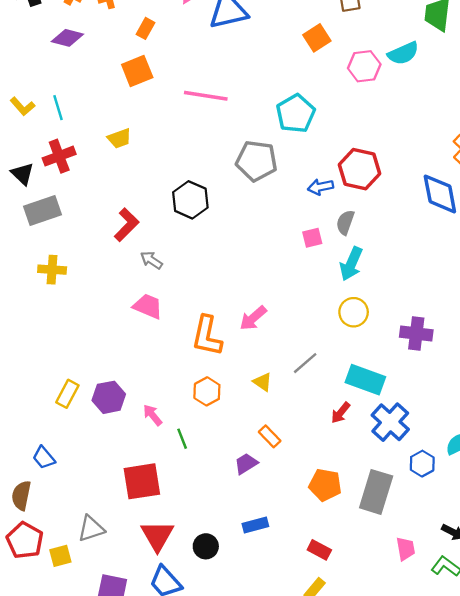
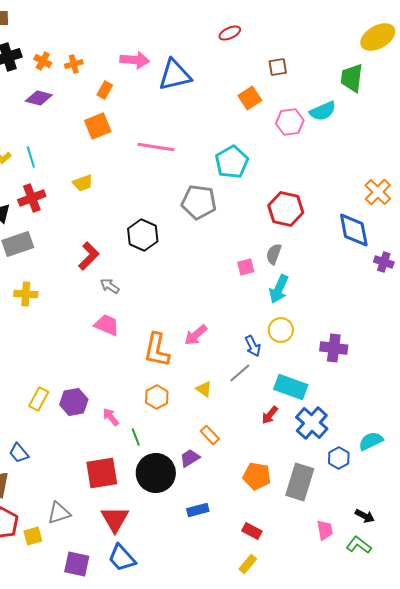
blue arrow: (320, 187) -> (253, 346), moved, turned -105
black circle: (206, 546) -> (156, 473), moved, size x1.8

